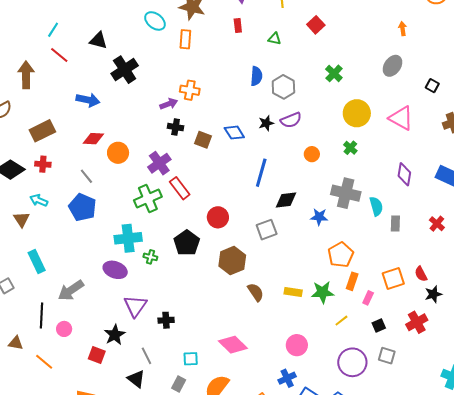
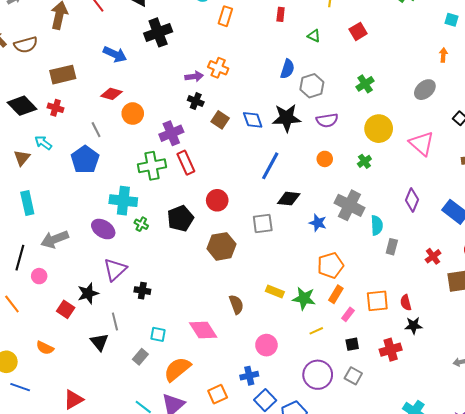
purple semicircle: (291, 120) -> (327, 120), moved
black star: (266, 123) -> (286, 118), size x1.8
brown semicircle: (256, 292) -> (236, 304), moved

